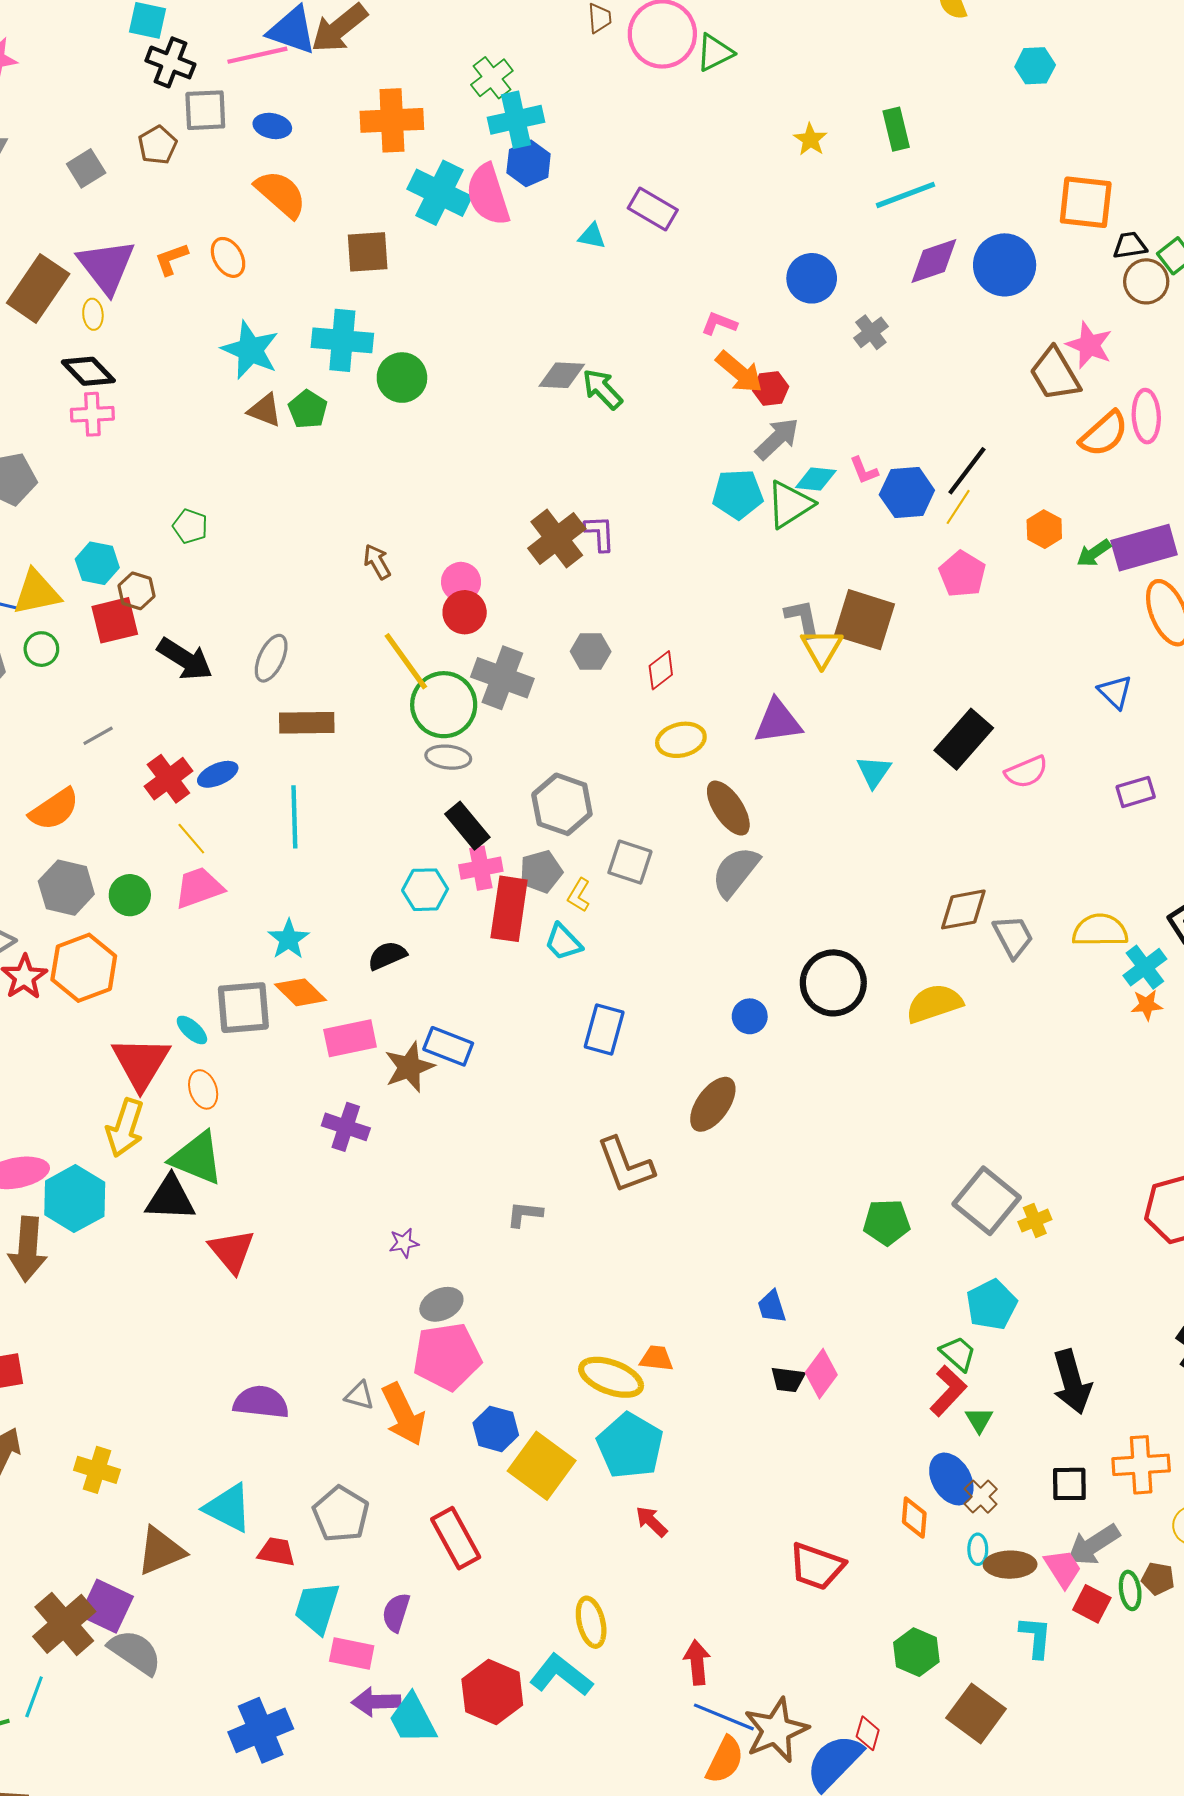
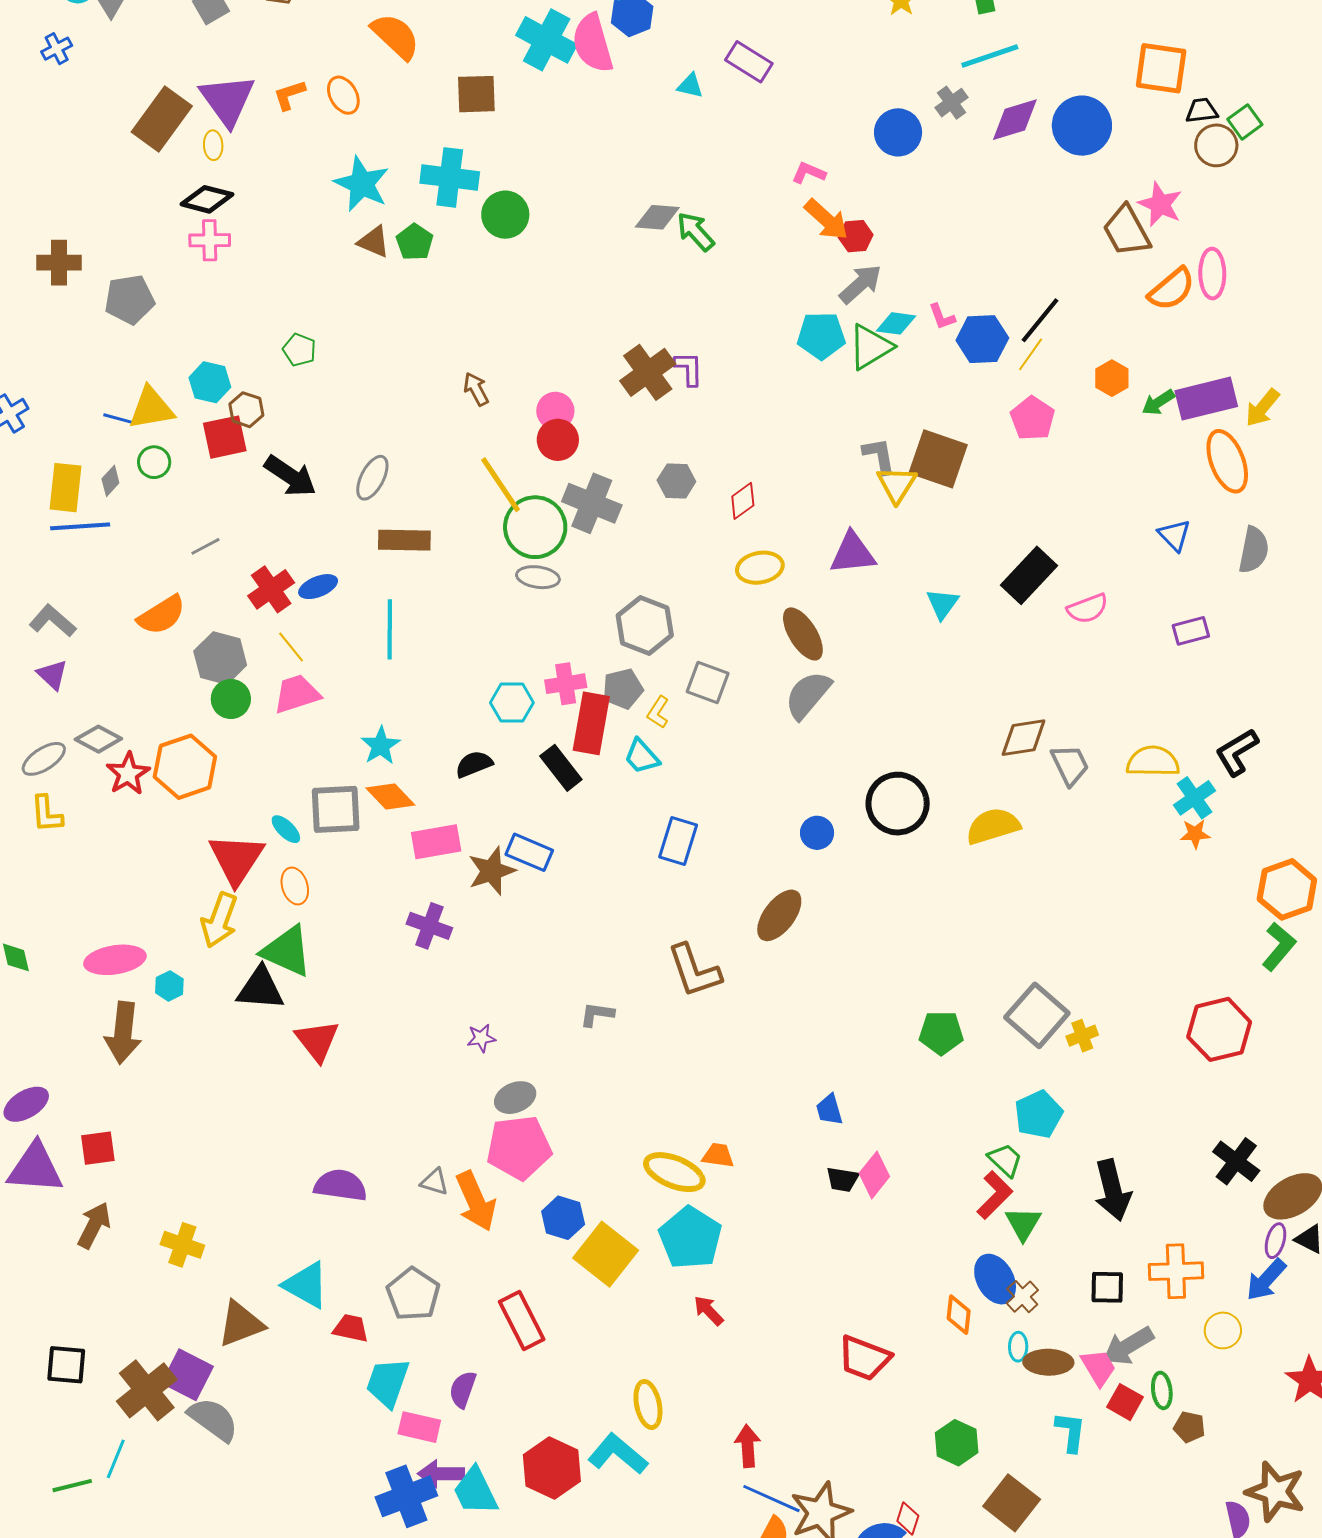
gray cross: (871, 332) -> (952, 103), moved
black diamond: (88, 371) -> (207, 199), turned -33
black rectangle: (467, 826) -> (561, 768), moved
gray hexagon: (66, 888) -> (220, 658), moved
cyan hexagon: (75, 1199) -> (169, 986), size x0.5
green triangle: (979, 1420) -> (1023, 1224), size x1.4
brown pentagon: (1158, 1579) -> (1189, 1427), moved
blue cross: (261, 1730) -> (406, 1496), moved

